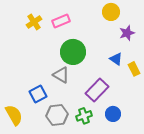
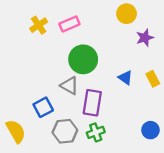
blue triangle: (116, 59) -> (125, 78), moved
purple rectangle: (97, 90) -> (92, 103), moved, turned -35
blue circle: (113, 114) -> (150, 130), moved

